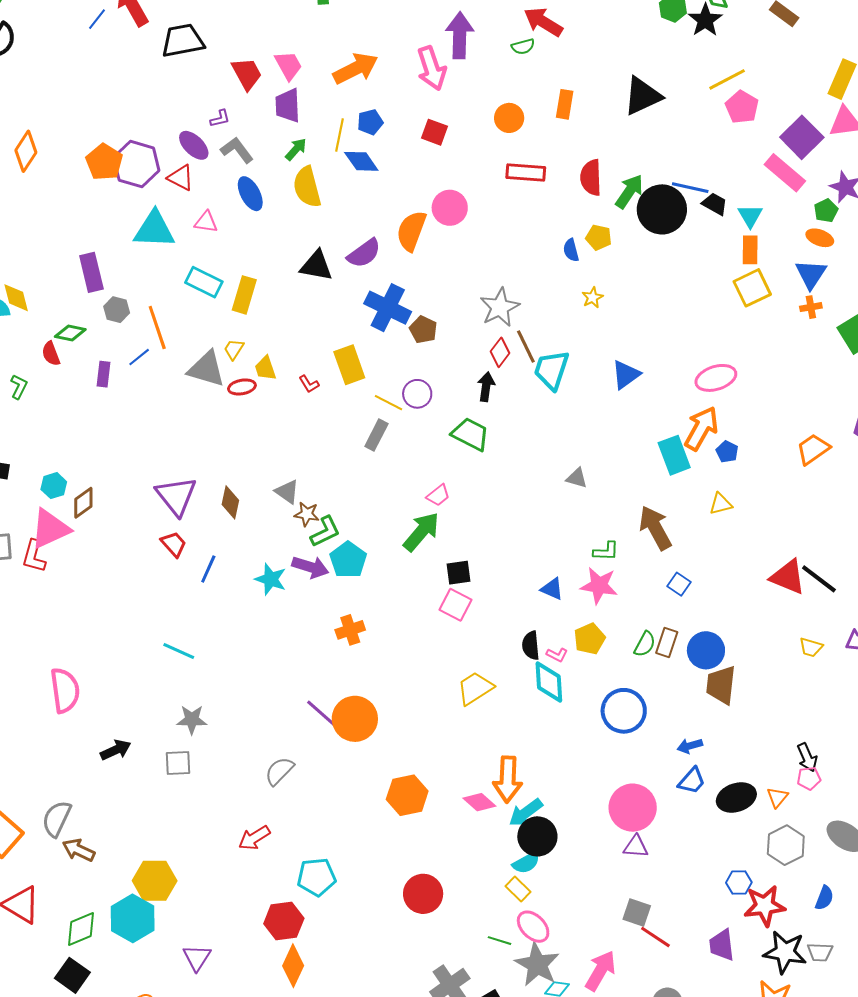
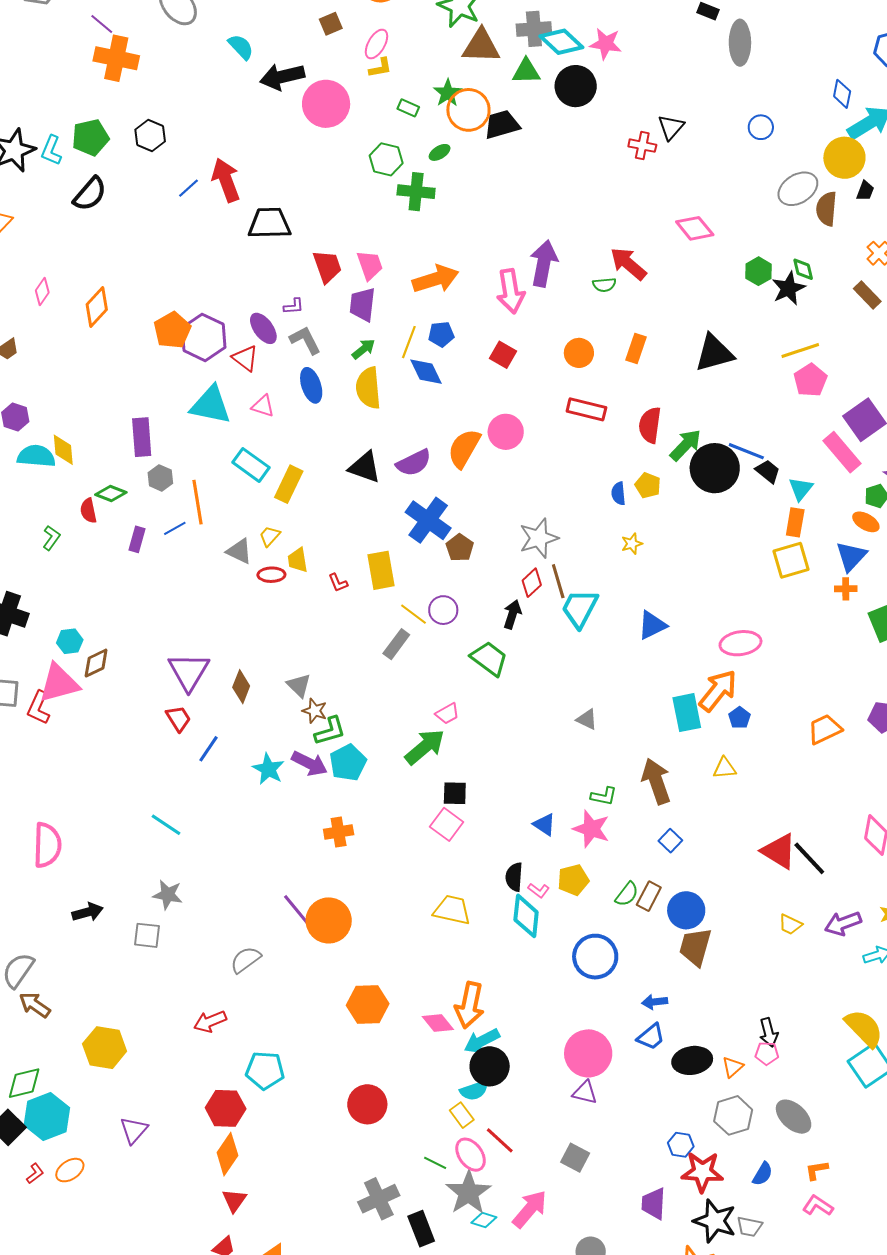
gray triangle: (206, 369) -> (239, 551), size x0.7
yellow trapezoid: (475, 688) -> (452, 910), turned 36
cyan hexagon: (133, 918) -> (47, 1117), moved
red line: (655, 937) -> (500, 1140), moved

